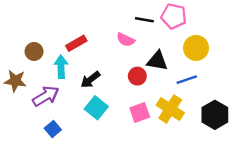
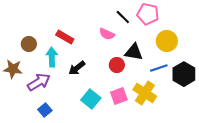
black line: (144, 20) -> (123, 17), turned 35
red rectangle: (76, 43) -> (65, 37), turned 60
cyan square: (96, 108) -> (91, 99), moved
black hexagon: (215, 115) -> (184, 74), moved

